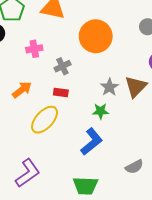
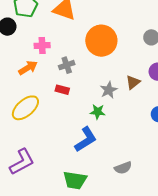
brown triangle: (136, 87) -> (133, 82), moved, size x0.7
orange arrow: (22, 90) -> (28, 68), moved
yellow ellipse: (45, 120) -> (25, 108), moved

